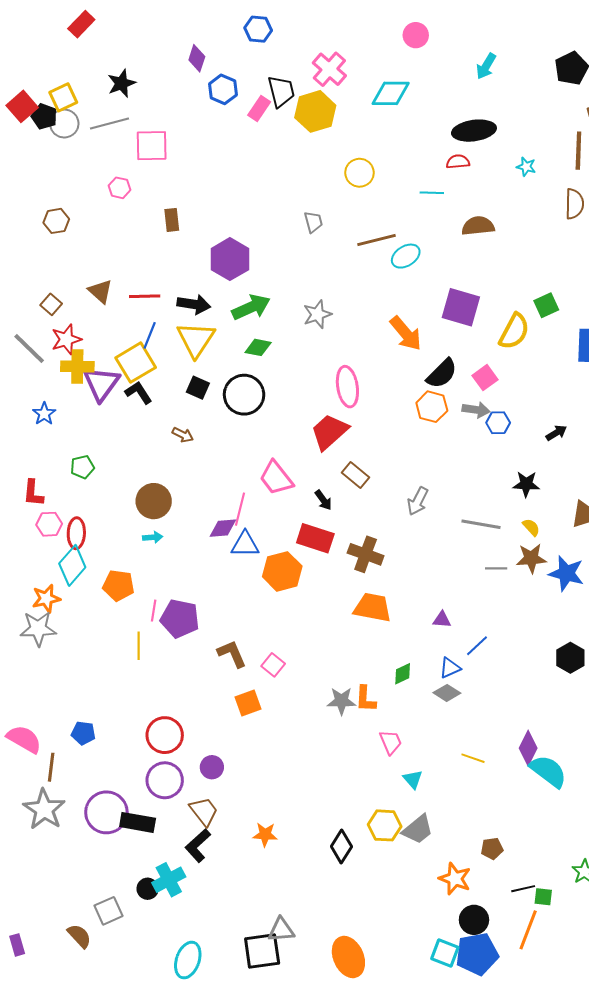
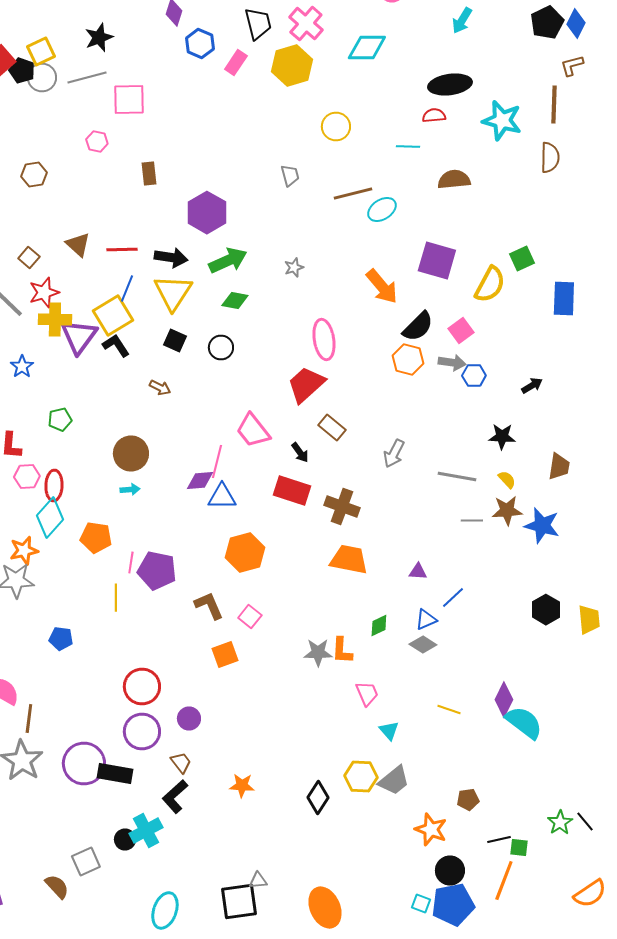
black trapezoid: (281, 91) -> (258, 24), moved
cyan star: (526, 167) -> (502, 120), size x2.0
gray star: (317, 314) -> (294, 268), size x0.7
black circle: (244, 395) -> (221, 348), size x0.6
orange hexagon: (282, 571) -> (245, 552), moved
blue pentagon: (83, 733) -> (61, 638), moved
brown trapezoid: (204, 811) -> (181, 762), size x0.7
gray triangle: (281, 930) -> (258, 880), size x0.7
cyan square: (445, 953) -> (421, 904), size x0.7

